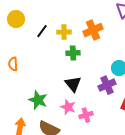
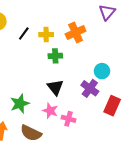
purple cross: (107, 85) -> (90, 88), turned -30
green star: (38, 100) -> (20, 104), turned 30
pink cross: (86, 115) -> (68, 119), turned 32

